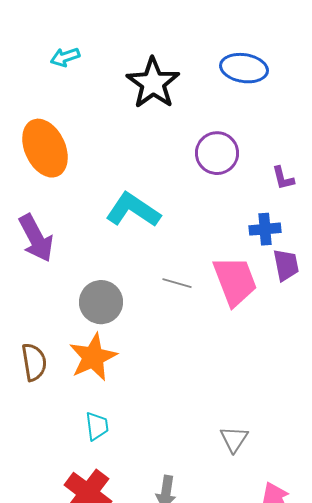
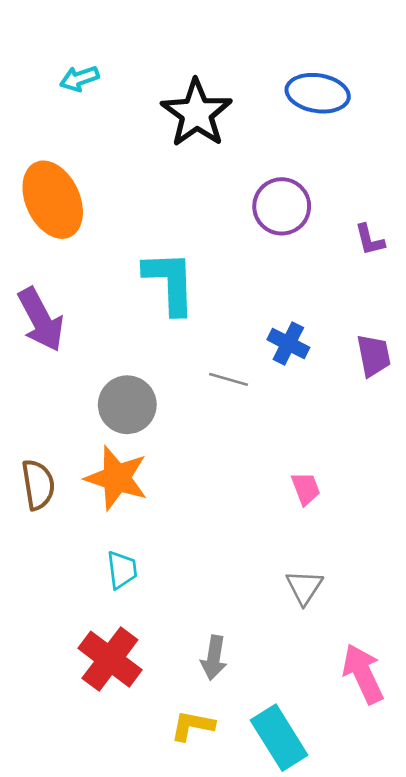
cyan L-shape: (133, 210) -> (170, 282), turned 54
blue cross: (265, 229) -> (288, 343), moved, turned 32
pink trapezoid: (235, 281) -> (306, 489), moved, size x0.5
orange star: (93, 357) -> (117, 478), turned -30

